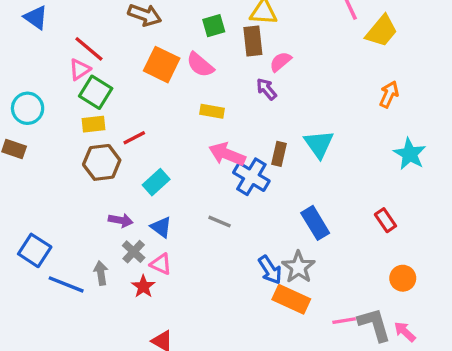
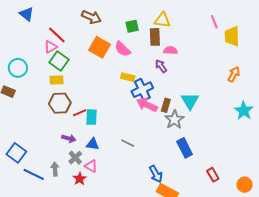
yellow trapezoid: (382, 31) -> (232, 36), turned 135
pink semicircle: (280, 62) -> (170, 50), turned 40
red line: (134, 138) -> (80, 113), moved
pink arrow: (227, 154) -> (147, 105), moved
blue cross: (251, 177) -> (142, 90), moved, turned 30
cyan rectangle: (156, 182) -> (91, 117), turned -49
red rectangle: (385, 220) -> (213, 175), moved
blue triangle: (161, 227) -> (93, 144), turned -32
gray star: (298, 267) -> (174, 120), moved
orange circle: (403, 278) -> (245, 185), moved

